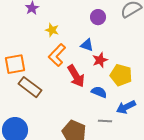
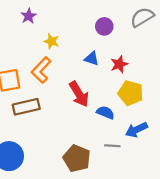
orange L-shape: (57, 55) -> (41, 70), moved
red star: (100, 60) -> (119, 64), moved
brown rectangle: (30, 87) -> (26, 107), turned -50

